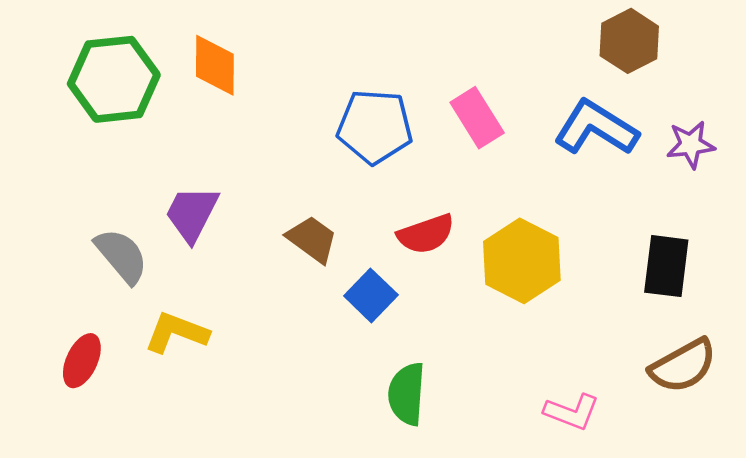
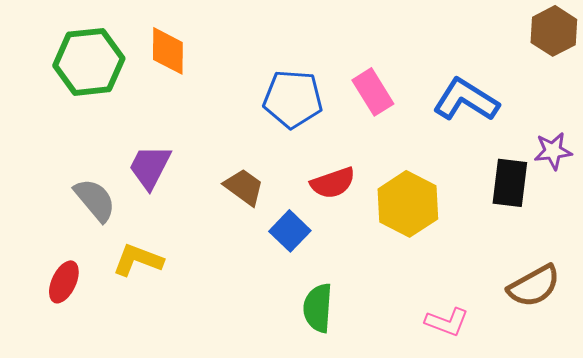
brown hexagon: (629, 41) -> (554, 31), moved
purple star: (691, 145) -> (553, 151), moved
black rectangle: (666, 266) -> (510, 183), moved

